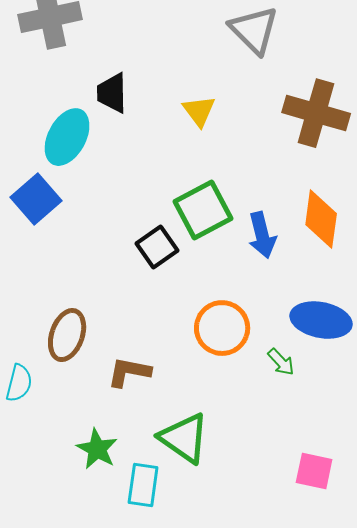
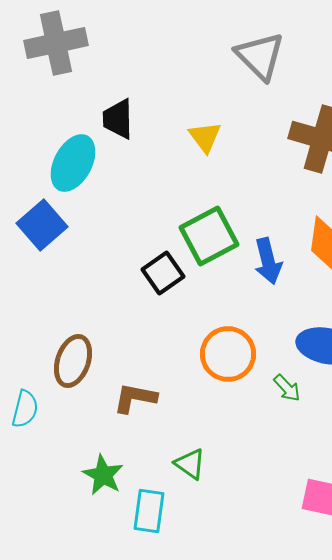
green triangle: (184, 438) -> (190, 464), size x0.6

